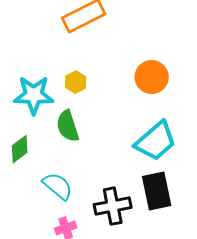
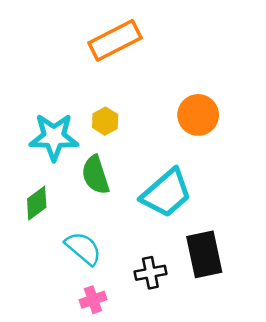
cyan trapezoid: (156, 141) -> (166, 193), moved
black cross: (113, 206) -> (150, 273), size x0.7

